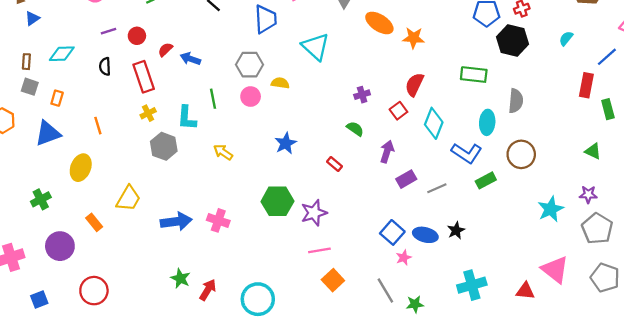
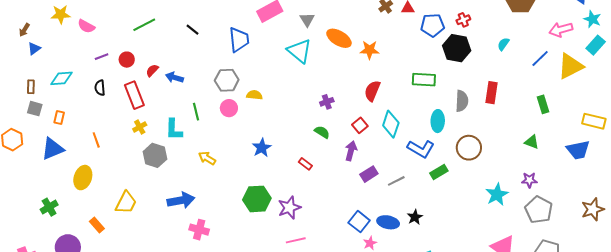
cyan triangle: (316, 47) -> (300, 51), moved
red rectangle: (586, 85) -> (492, 93), moved
red square: (398, 111) -> (360, 125), moved
pink cross: (218, 220) -> (199, 230), moved
blue arrow: (176, 221) -> (181, 200), moved

